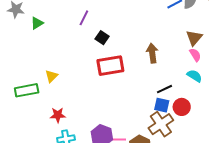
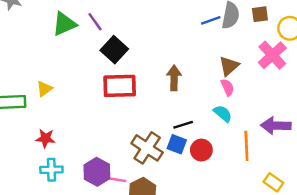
purple line: (84, 18) -> (95, 22), turned -70
green triangle: (37, 23) -> (64, 24), moved, size x1.5
black square: (102, 38) -> (114, 50), size x1.5
brown cross: (161, 124) -> (147, 148), moved, turned -30

